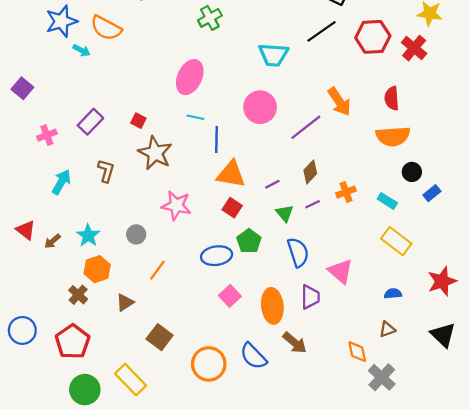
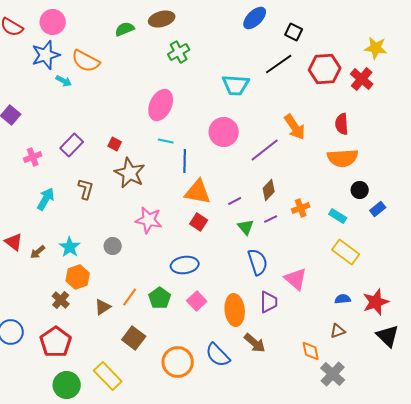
green pentagon: (249, 241) -> (160, 298), moved
orange line: (157, 270) -> (130, 297), moved
red star: (442, 281) -> (376, 302), moved

